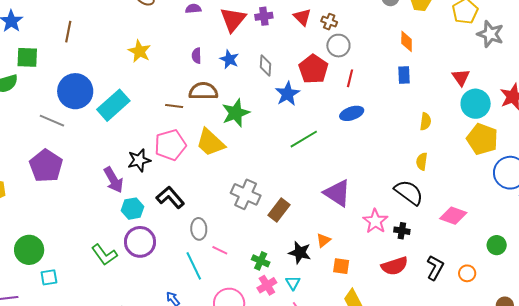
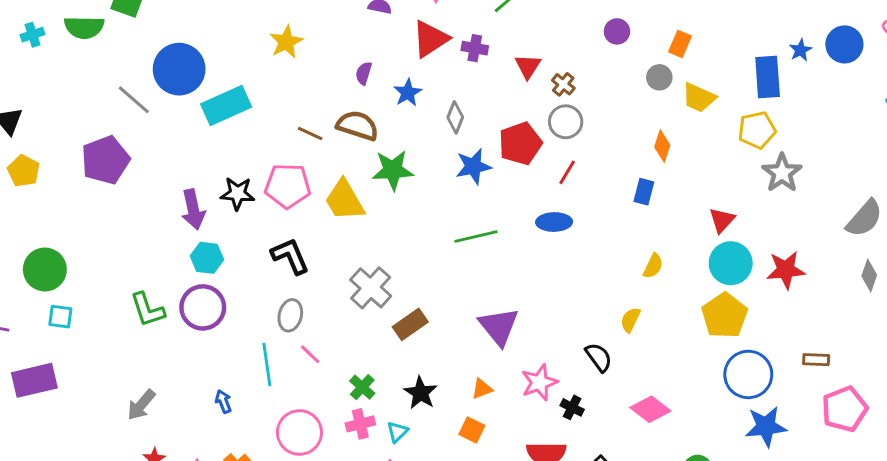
black semicircle: (409, 192) -> (599, 357), size x0.7
black L-shape: (170, 197) -> (290, 256), moved
orange triangle: (323, 240) -> (482, 389), moved

